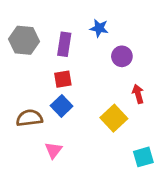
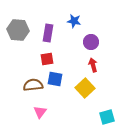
red arrow: (138, 94) -> (93, 65), moved
blue square: (62, 106) -> (55, 79), moved, turned -35
brown semicircle: (29, 118) -> (33, 85), moved

